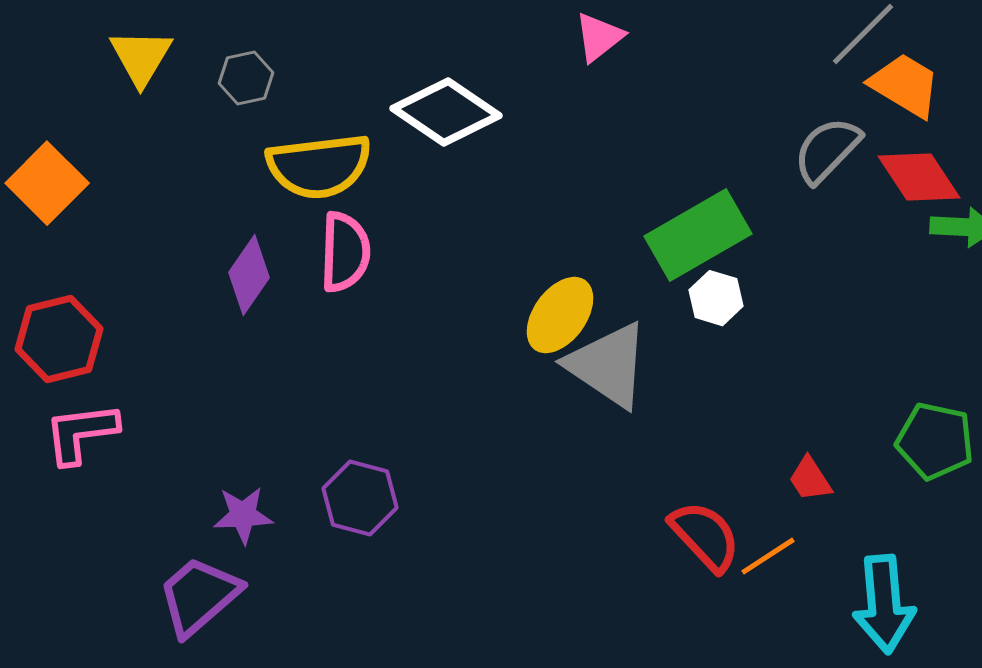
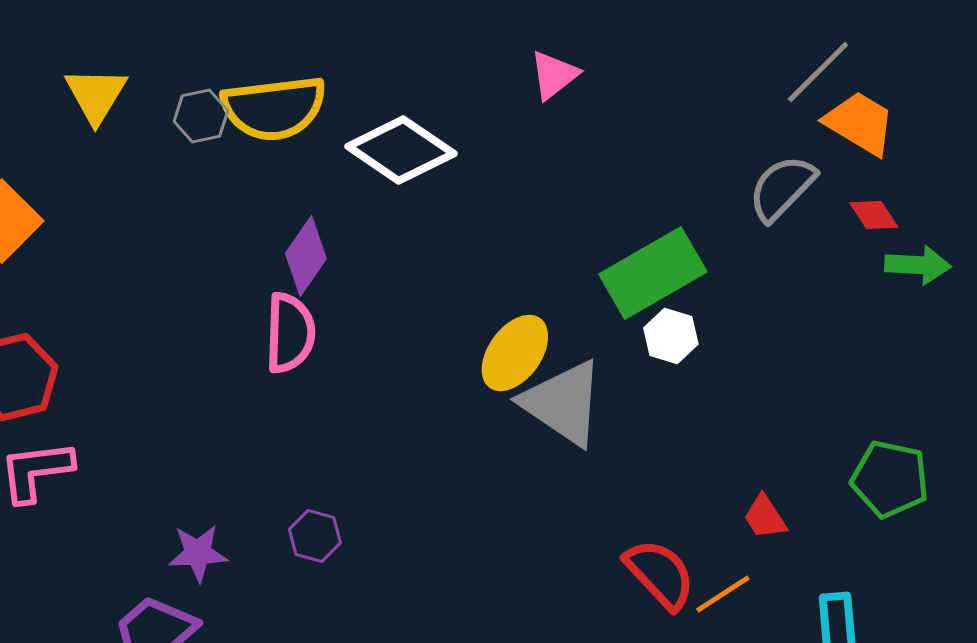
yellow semicircle: (319, 166) -> (274, 108), moved
red diamond: (919, 177) -> (874, 215), size x0.6
pink semicircle: (345, 252) -> (290, 333), moved
purple diamond: (249, 275) -> (306, 256), moved
purple hexagon: (360, 498) -> (315, 536), size x0.7

